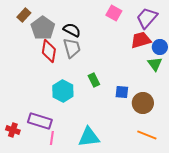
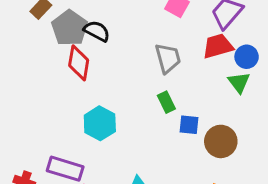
black semicircle: (72, 30) -> (97, 31), moved
gray trapezoid: (72, 48) -> (168, 58), moved
green rectangle: (94, 80) -> (166, 102), moved

